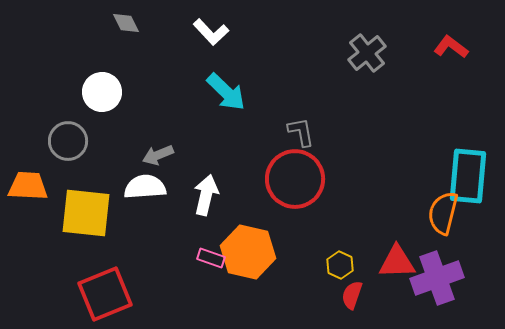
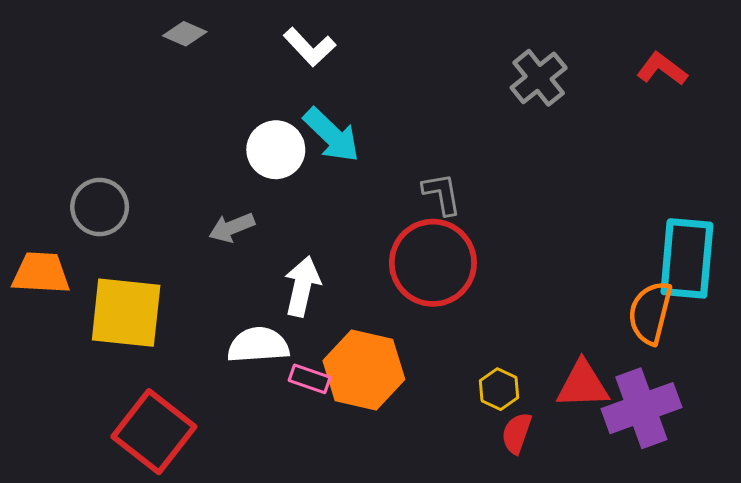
gray diamond: (126, 23) -> (185, 34), turned -40
white circle: (102, 92) -> (276, 150), moved
white semicircle: (145, 187) -> (258, 345), moved
red square: (105, 294) -> (154, 432), turned -30

